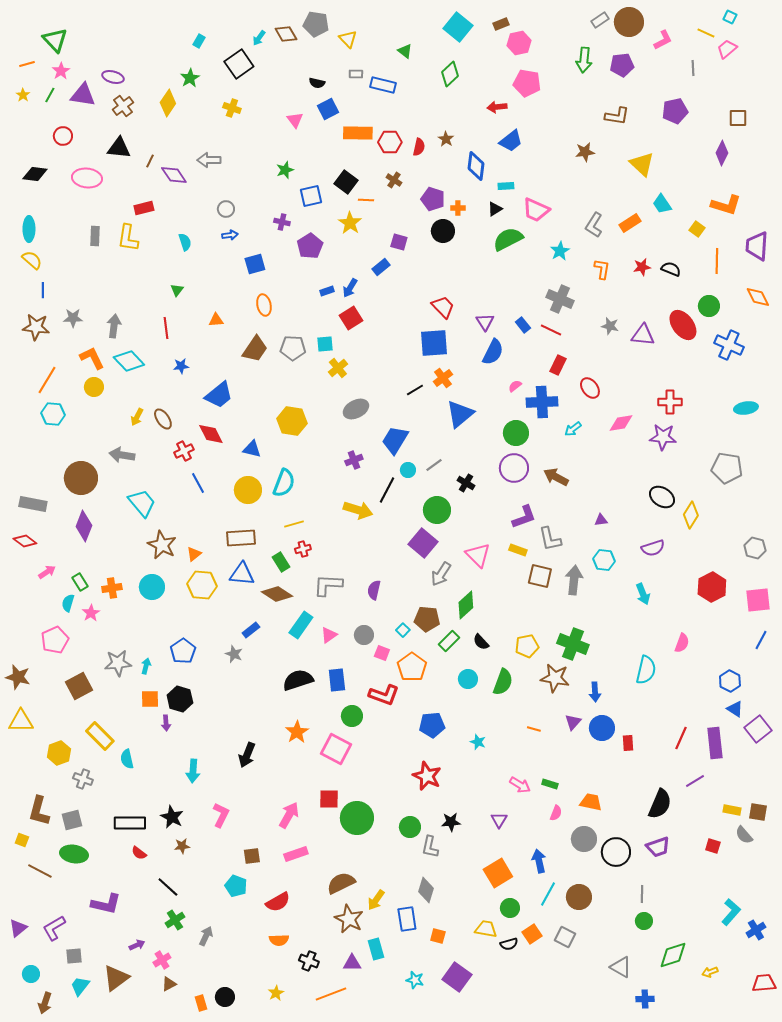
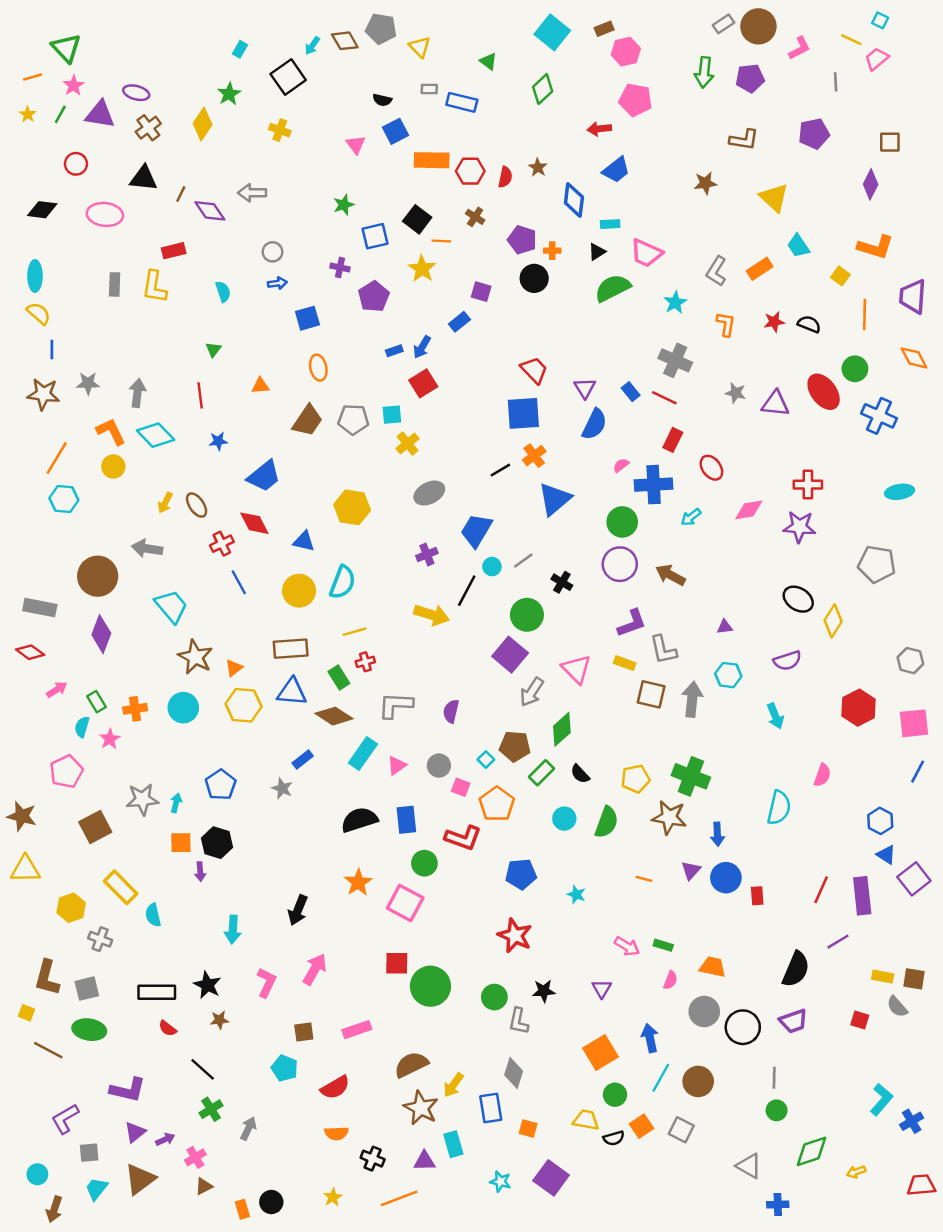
pink arrow: (289, 815) -> (315, 969), moved
purple triangle: (18, 928) -> (135, 1132), moved

